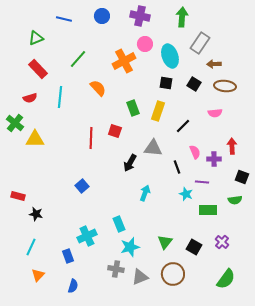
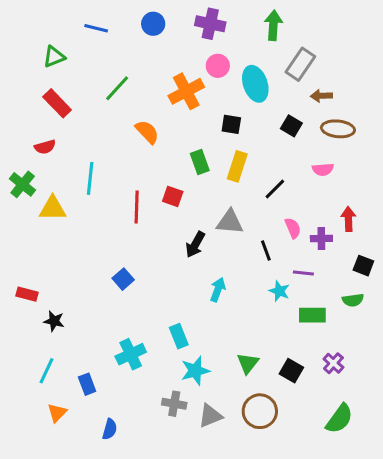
black square: (166, 83) -> (231, 124), moved
cyan line: (60, 97) -> (90, 178), moved
blue rectangle: (68, 256) -> (87, 384), moved

